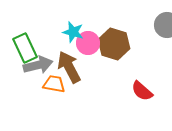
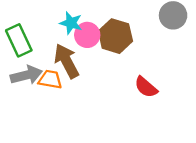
gray arrow: (38, 65) -> (26, 75), moved

